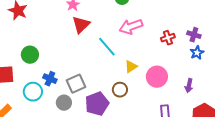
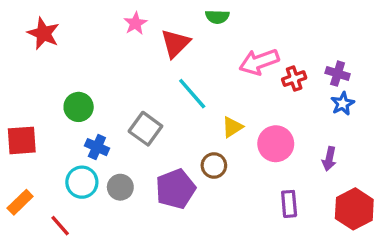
red triangle: (81, 25) -> (175, 43), moved
pink arrow: (131, 27) -> (259, 62), moved
green circle: (30, 55) -> (79, 107), moved
gray square: (76, 84) -> (145, 129), moved, turned -30
cyan circle: (33, 92) -> (82, 182), moved

